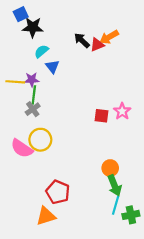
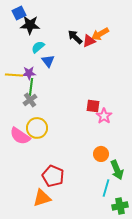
pink star: (122, 111) -> (104, 116), moved
green arrow: (115, 185) -> (117, 170), moved
green cross: (131, 215) -> (120, 206), moved

